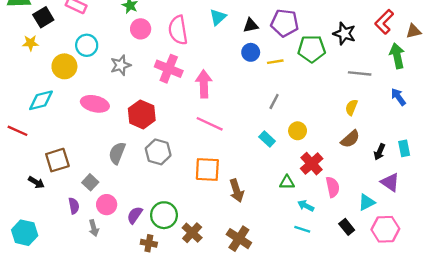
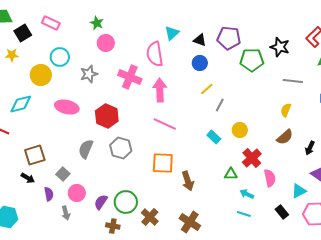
black triangle: (251, 25) -> (200, 40), turned 32
pink semicircle: (178, 30) -> (155, 54), moved
yellow line: (275, 62) -> (207, 89), moved, turned -32
black arrow: (36, 182) -> (28, 178), moved

